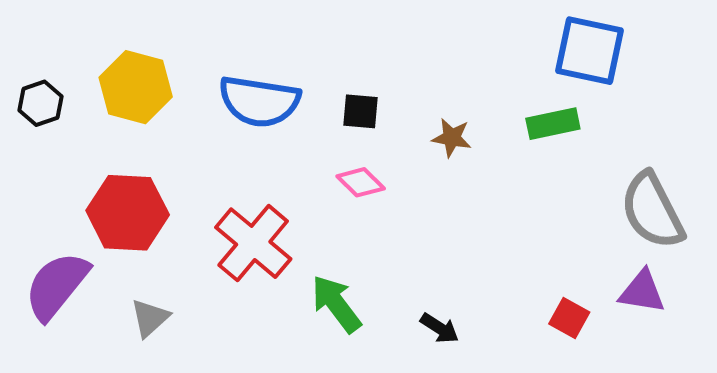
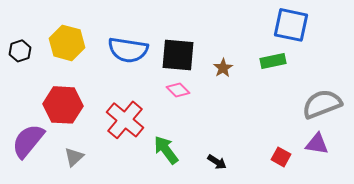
black square: (361, 111) -> (178, 55), size x1.8
brown star: (452, 138) -> (223, 68), turned 30
gray semicircle: (652, 211) -> (322, 104), turned 96

